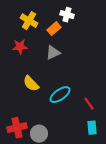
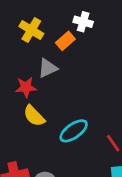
red star: (20, 47) -> (26, 87), moved
gray triangle: (53, 53) -> (48, 68), moved

